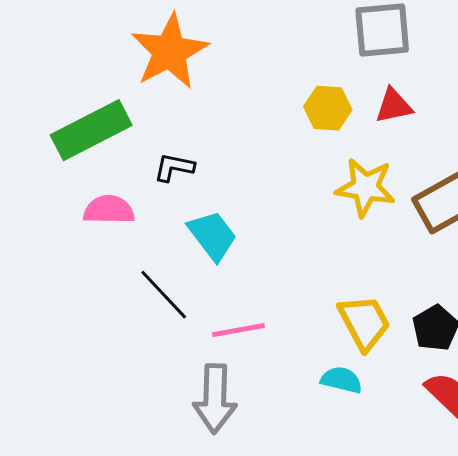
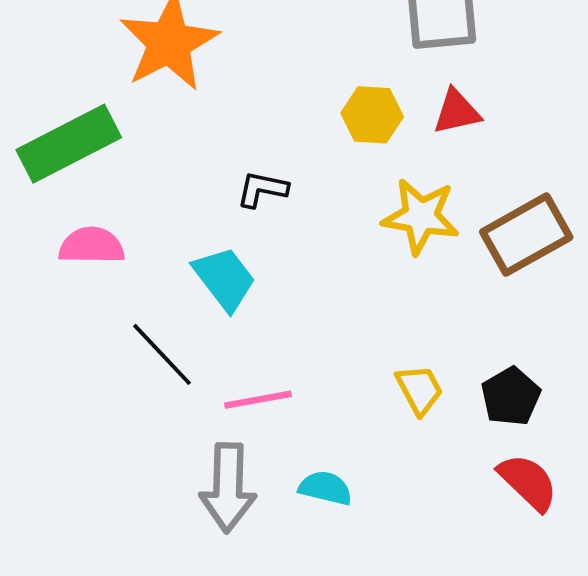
black L-shape: (174, 167) -> (262, 189), moved
yellow trapezoid: (364, 322) -> (419, 390), size x0.7
cyan semicircle: (341, 380) -> (325, 488), moved

